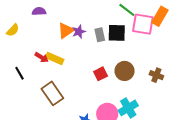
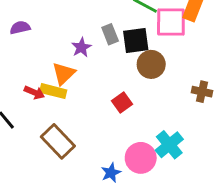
orange triangle: (66, 31) -> (64, 73), moved
gray rectangle: (100, 35) -> (110, 34), moved
brown circle: (125, 71) -> (151, 64), moved

